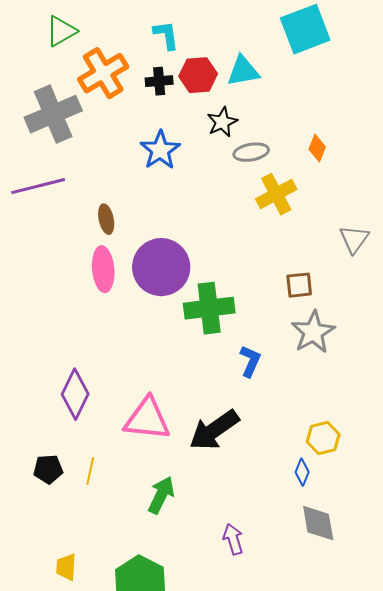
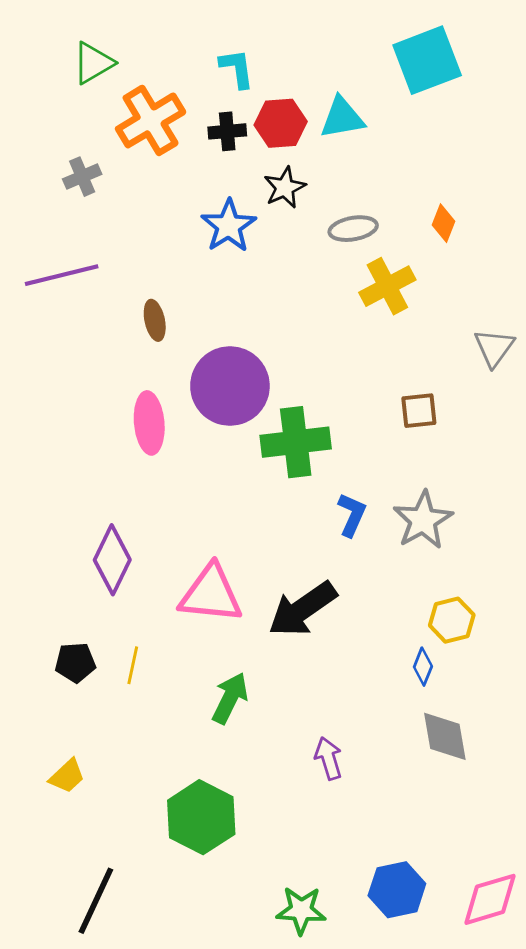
gray cross: (53, 114) -> (82, 177), size x0.5
black star: (222, 122) -> (285, 188), moved
pink ellipse: (103, 269) -> (149, 423), moved
gray star: (313, 332) -> (423, 520), moved
yellow trapezoid: (66, 567) -> (67, 776), moved, turned -136

